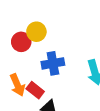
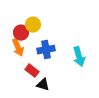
orange arrow: (17, 85) -> (18, 48), moved

